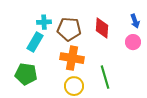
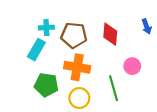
pink circle: (133, 42) -> (132, 66), moved
green pentagon: (26, 74) -> (46, 85), moved

